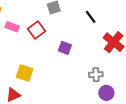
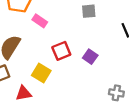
red square: (36, 30) -> (61, 51), moved

